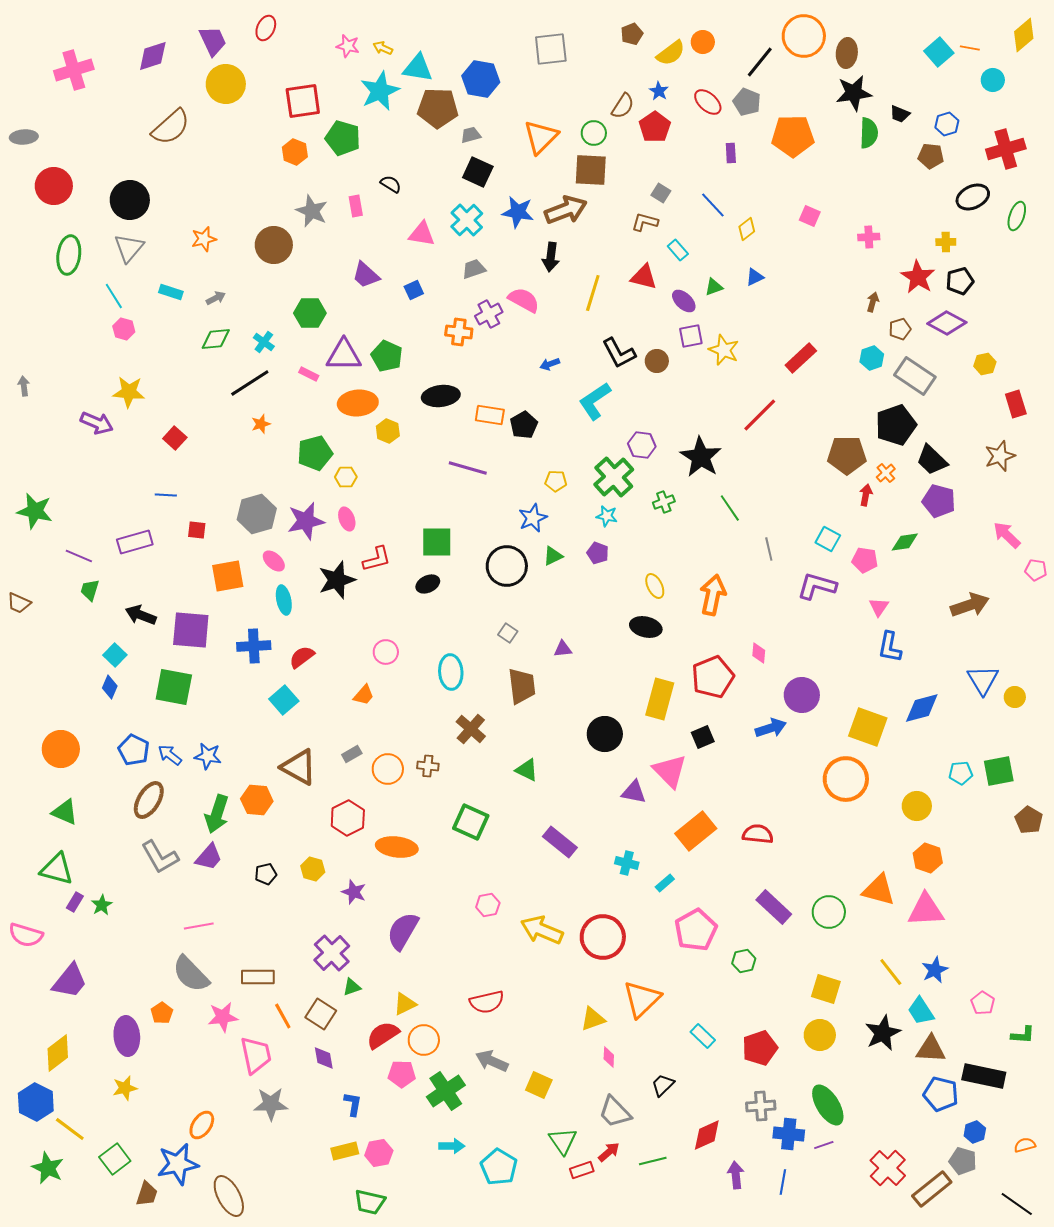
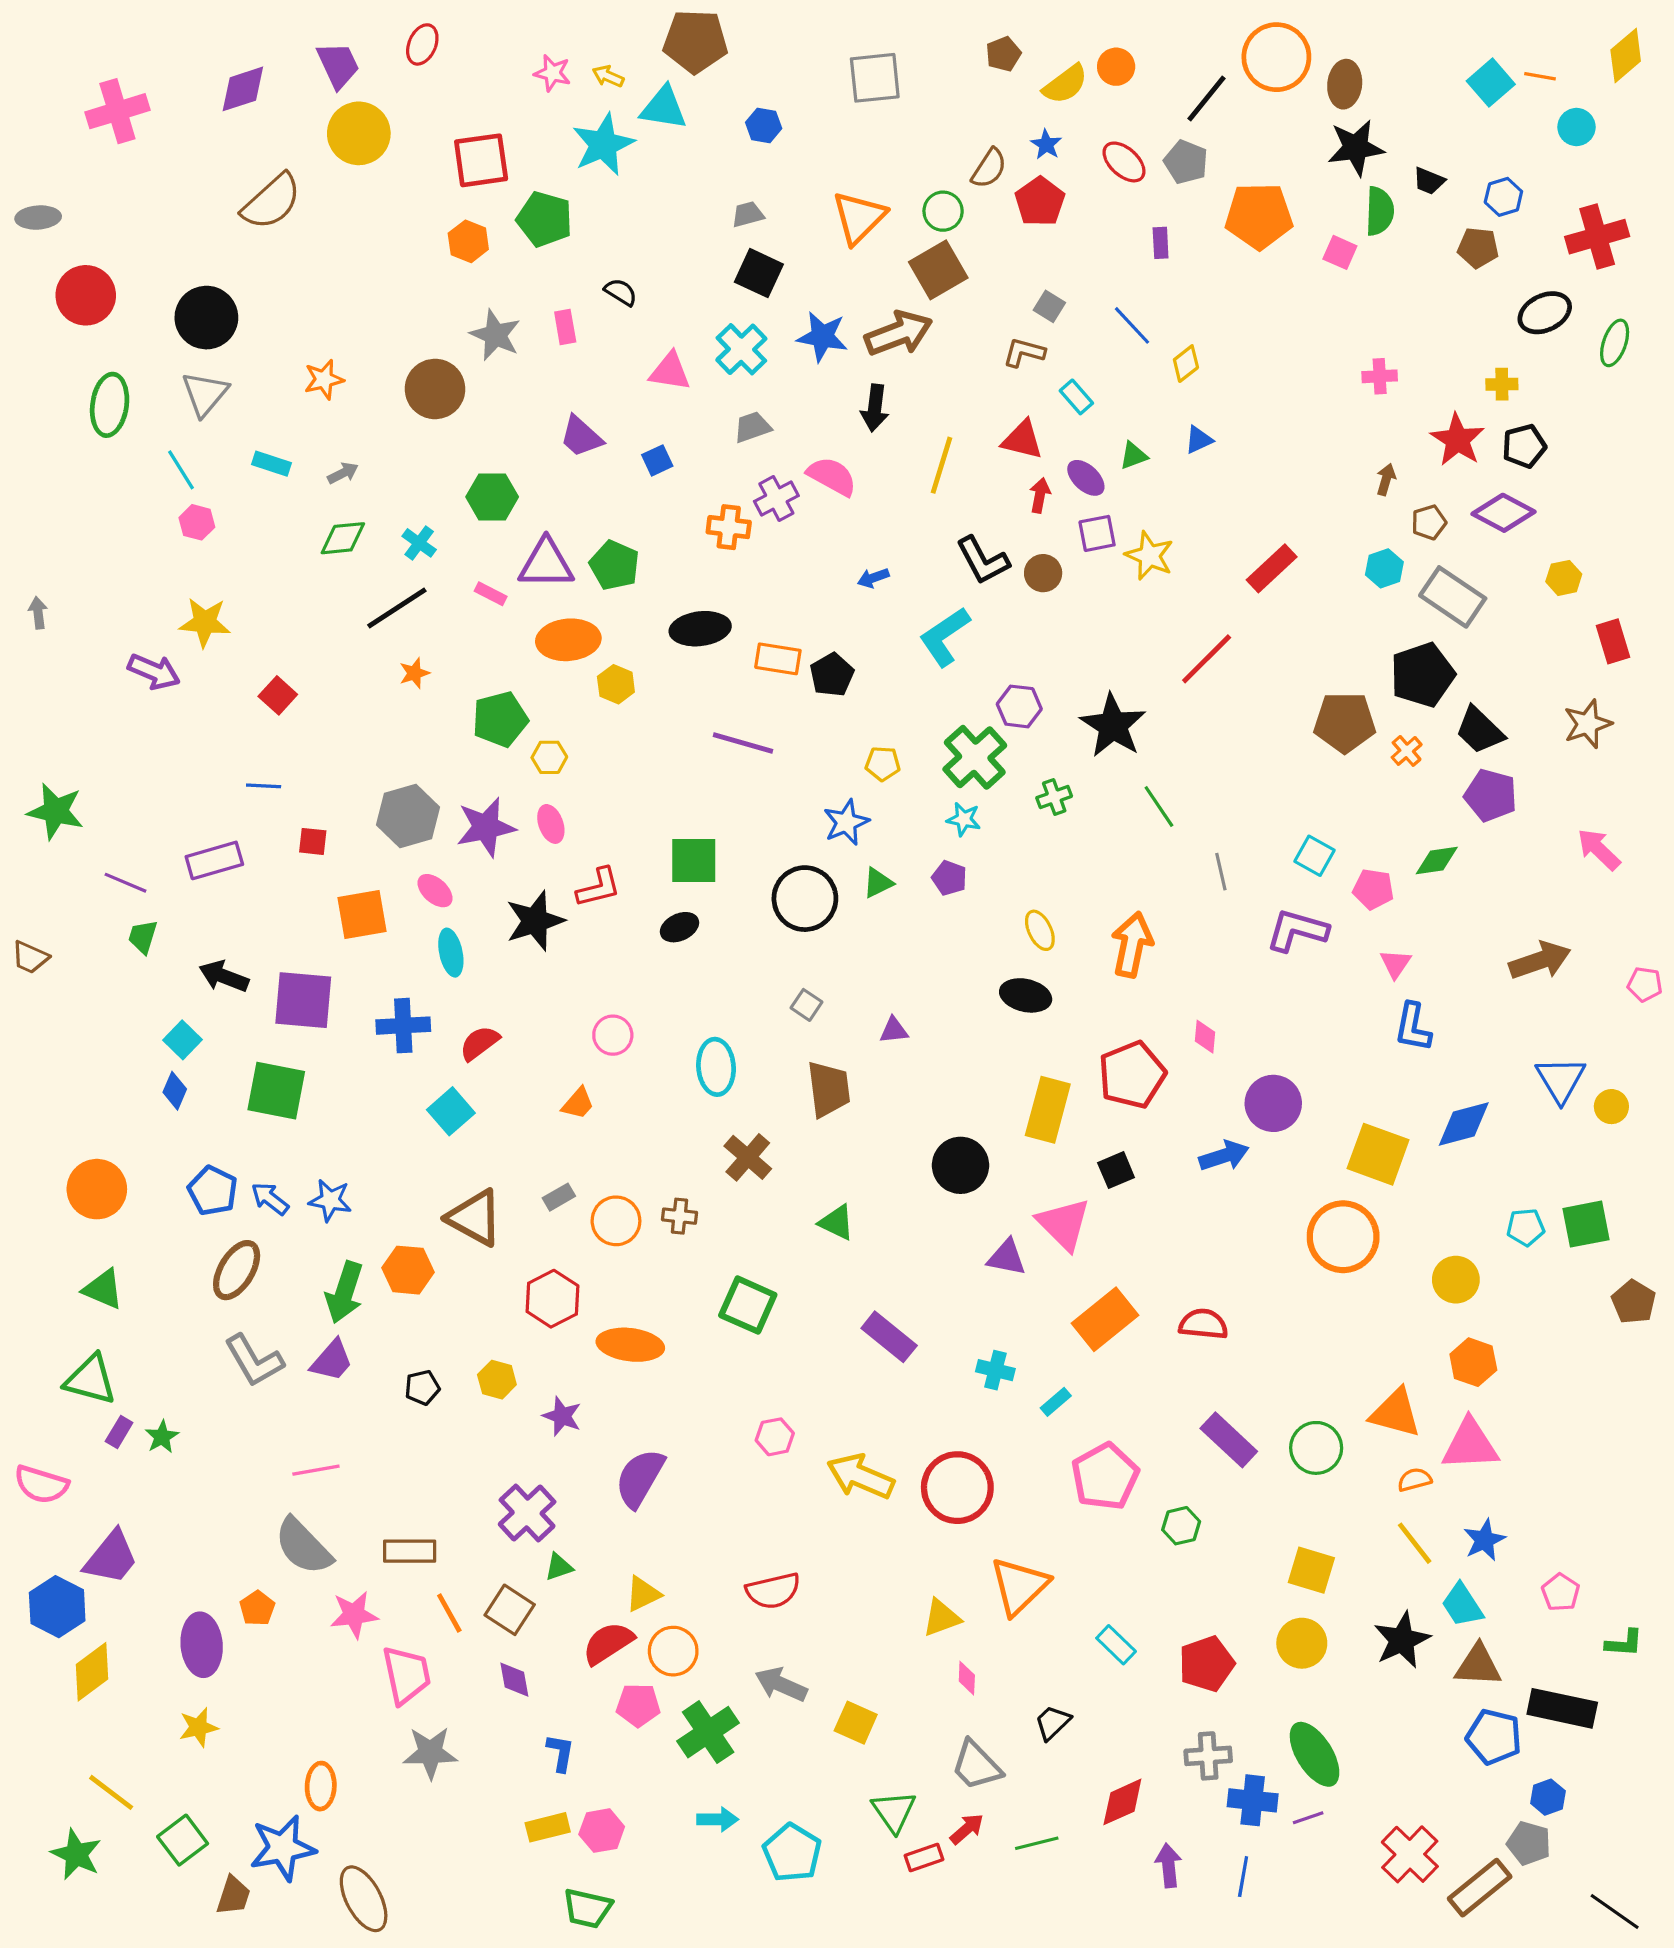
blue hexagon: (481, 79) -> (764, 125), size x0.6
brown pentagon: (438, 108) -> (695, 41), moved
brown square: (591, 170) -> (938, 270), turned -33
pink square: (810, 216) -> (1340, 252), moved
red arrow: (866, 495) -> (1040, 495), moved
pink pentagon: (1036, 570) -> (1645, 984), moved
blue hexagon: (36, 1102) -> (57, 1607), moved
orange ellipse: (202, 1125) -> (321, 1786), turned -32
orange semicircle: (1025, 1145) -> (1415, 1480), moved

